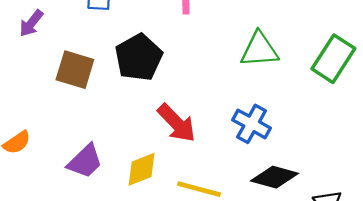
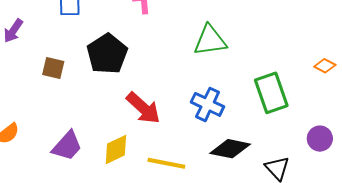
green rectangle: (333, 59) -> (271, 93), moved, turned -48
brown square: (75, 70) -> (53, 68), size x0.7

